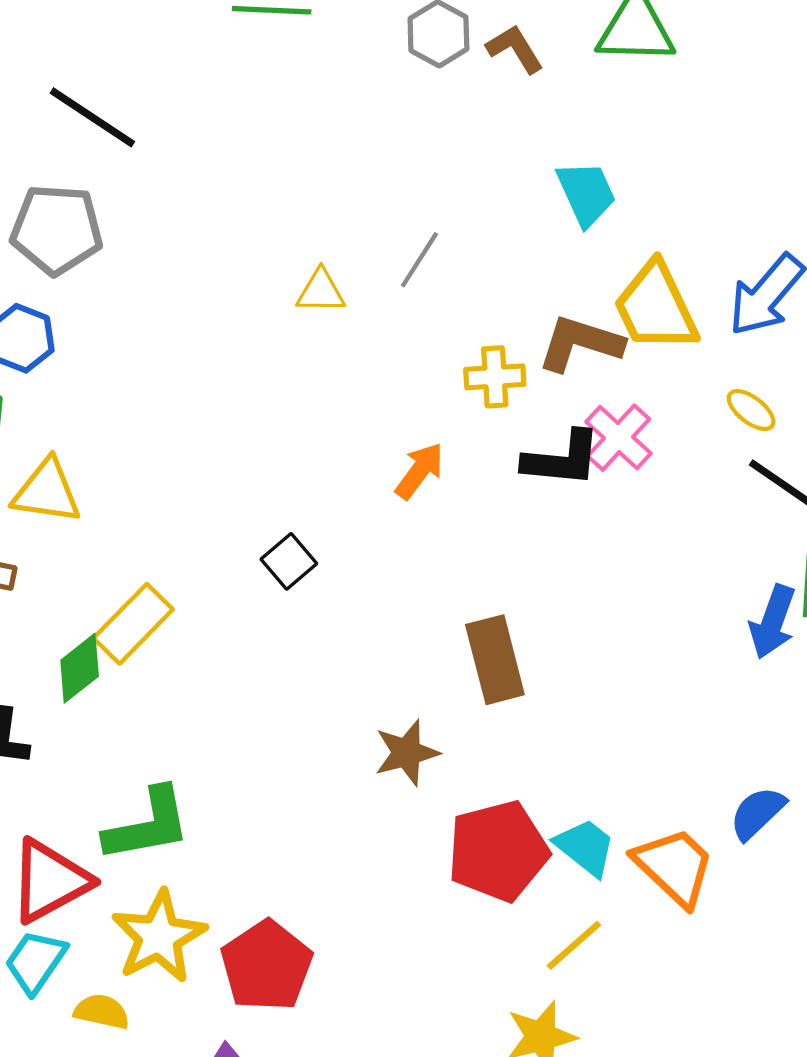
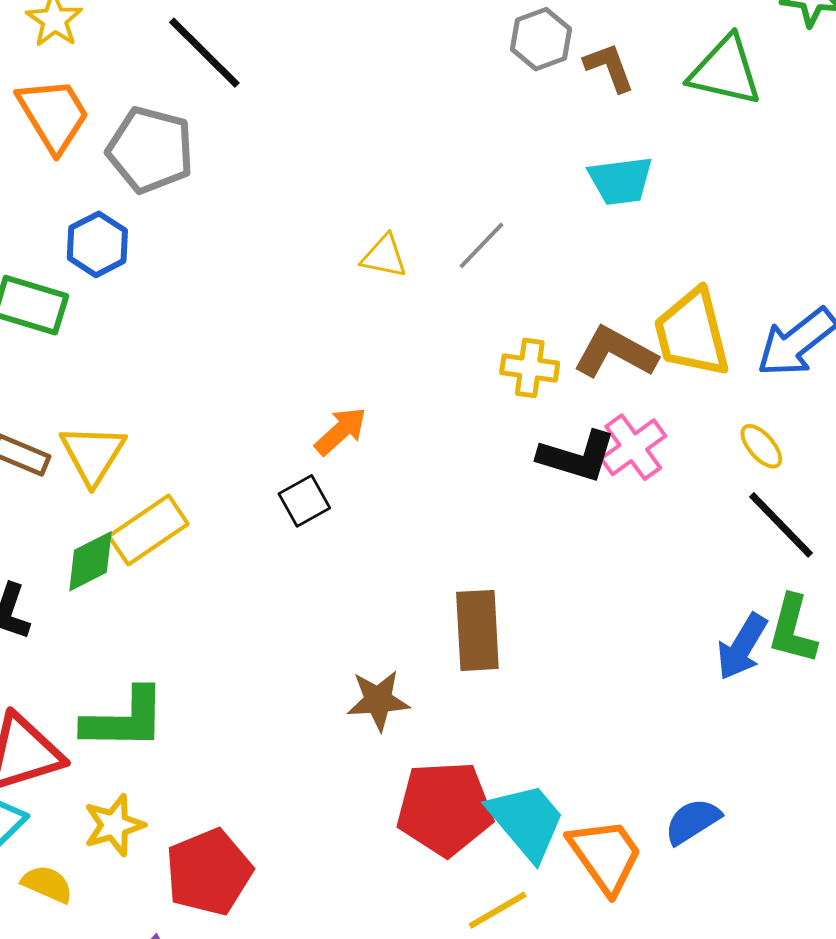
cyan trapezoid: (586, 193) -> (621, 181), moved, turned 96
orange arrow: (419, 471) -> (341, 431), moved
yellow triangle: (47, 491) -> (93, 454), moved, turned 42
cyan trapezoid: (585, 847) -> (526, 821), size x1.4
yellow star: (159, 937) -> (114, 825), size x0.7

